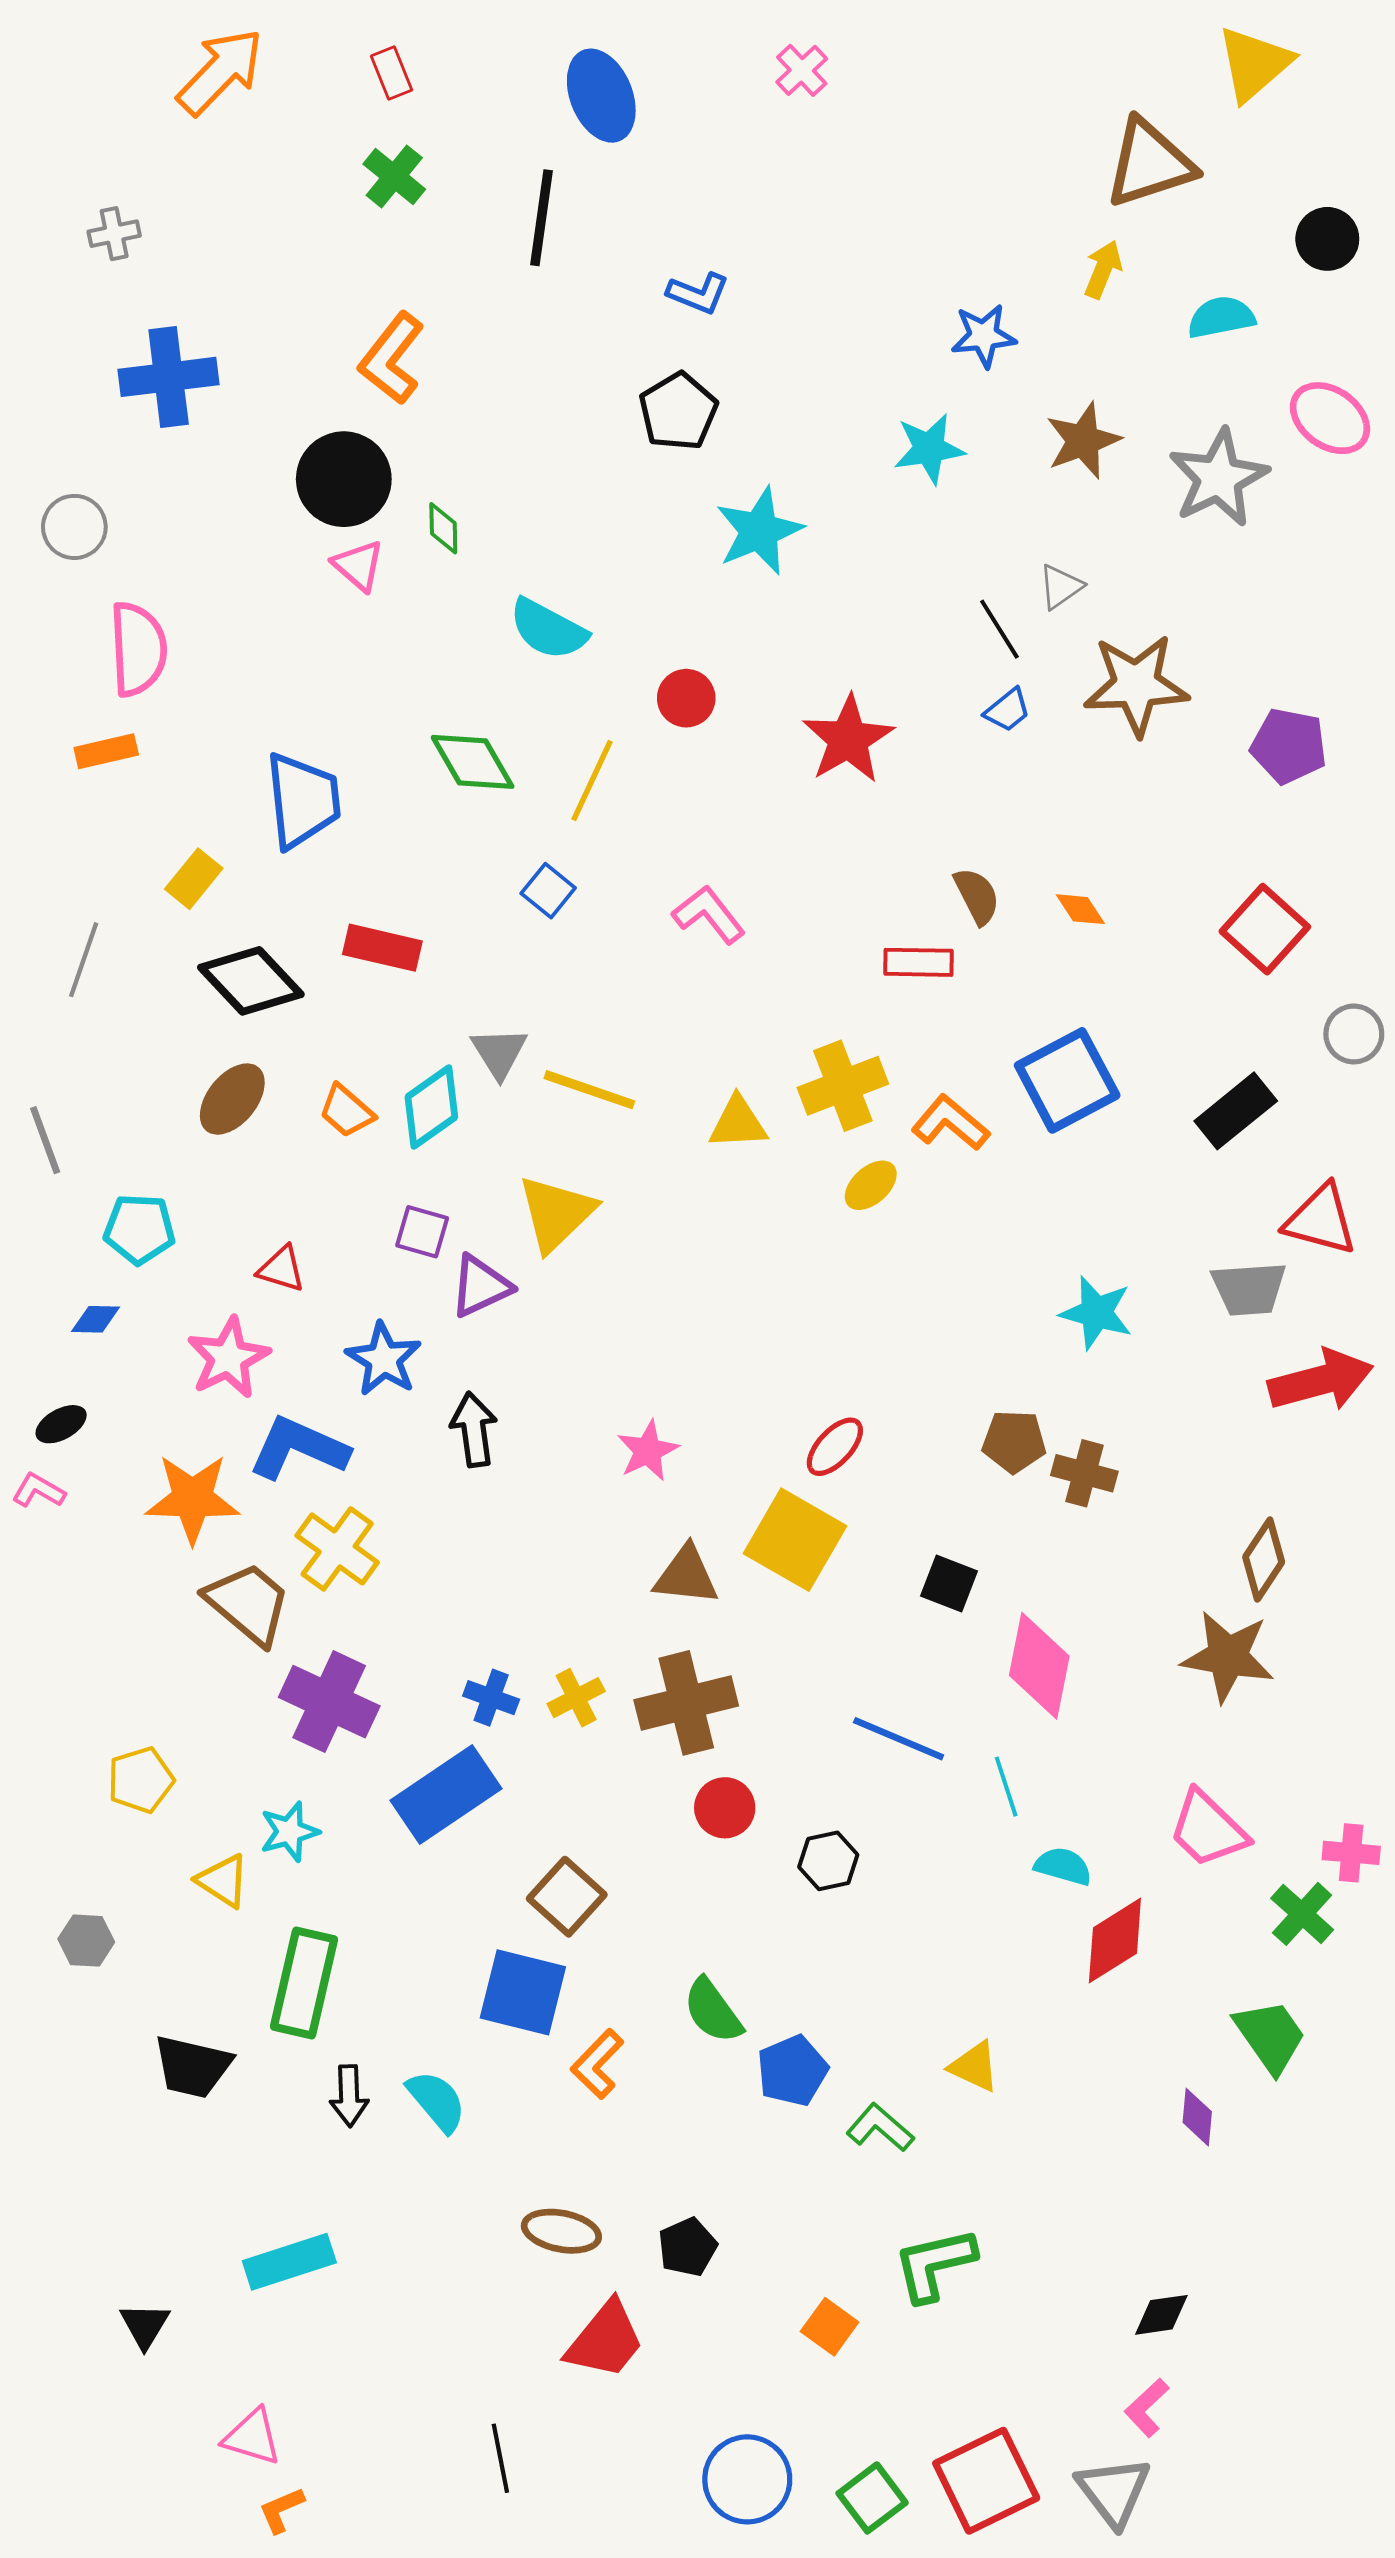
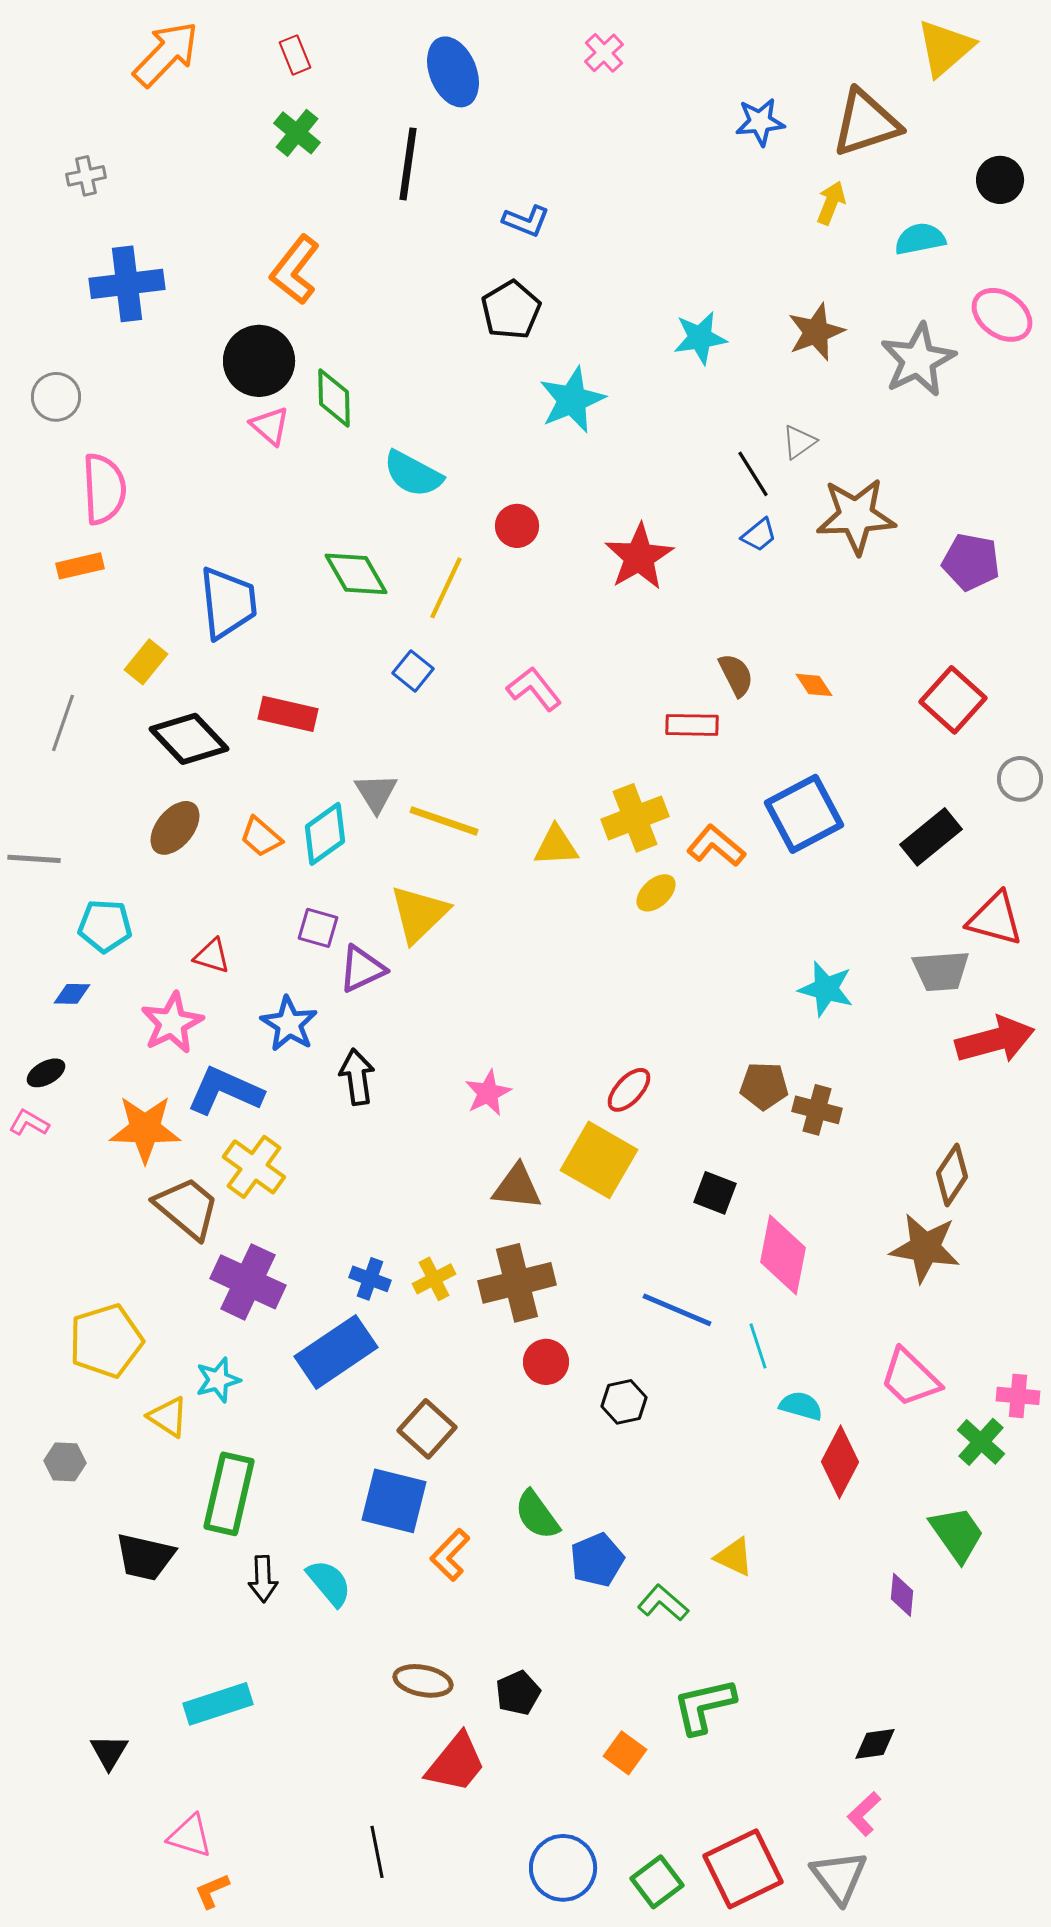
blue star: (984, 336) -> (760, 122), moved
green diamond: (443, 528) -> (334, 398), size x1.5
gray line: (45, 1140) -> (34, 859), turned -66
yellow pentagon: (141, 1780) -> (106, 1341), size x1.5
red diamond: (1115, 1941) -> (840, 1462), turned -30

